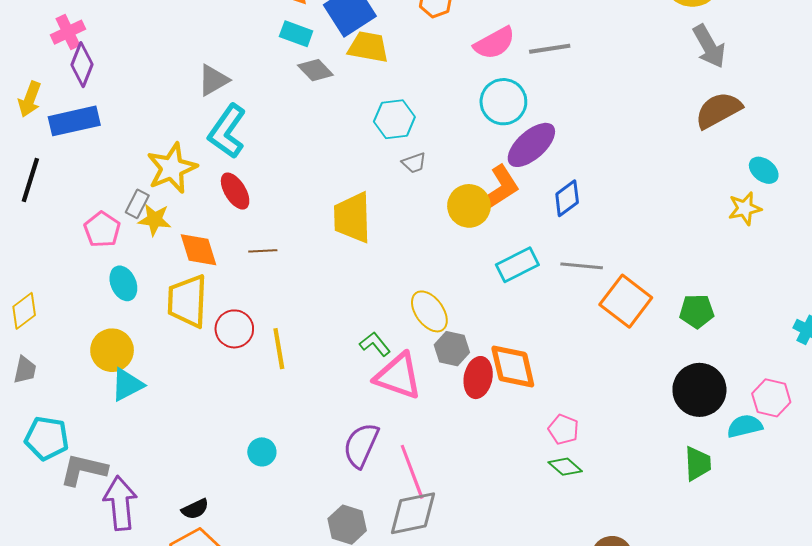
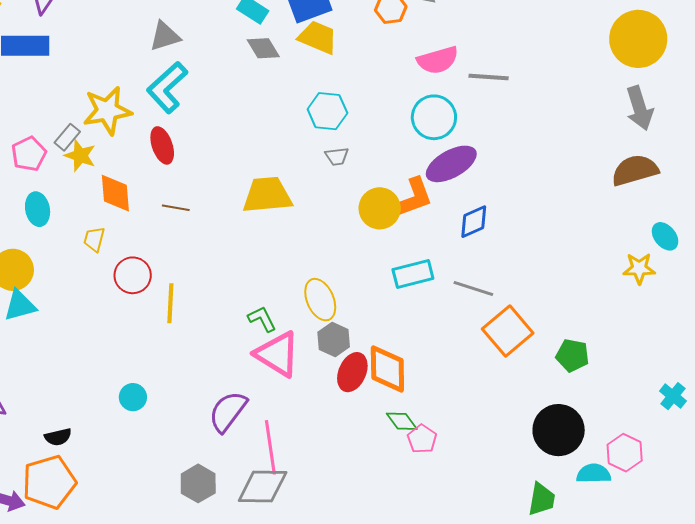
yellow trapezoid: (352, 218) -> (267, 195), turned 74
yellow trapezoid: (187, 301) -> (94, 239), size x0.5
green diamond: (565, 467) -> (402, 421), moved

